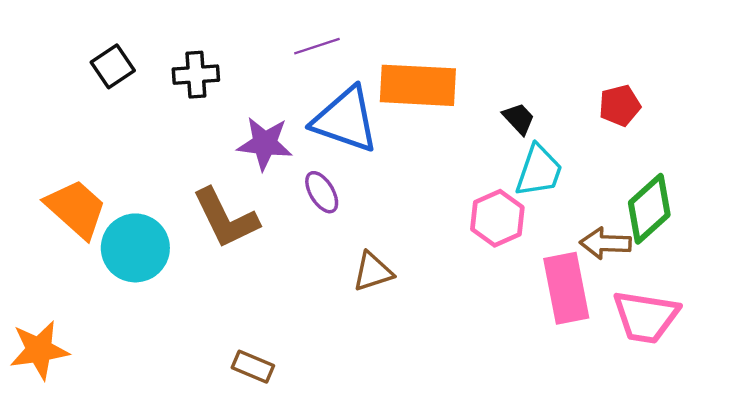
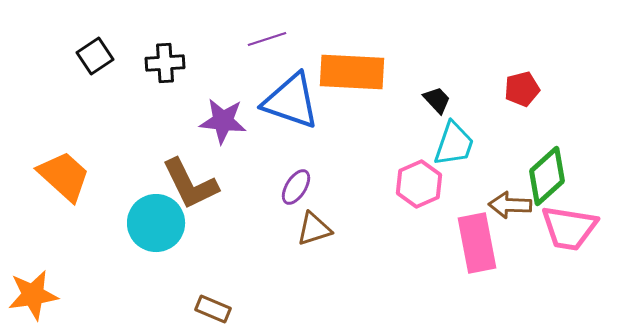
purple ellipse: (322, 192) -> (296, 187), moved, turned 63
cyan circle: (135, 248) -> (156, 223), moved
pink trapezoid: (646, 317) -> (569, 228), moved

